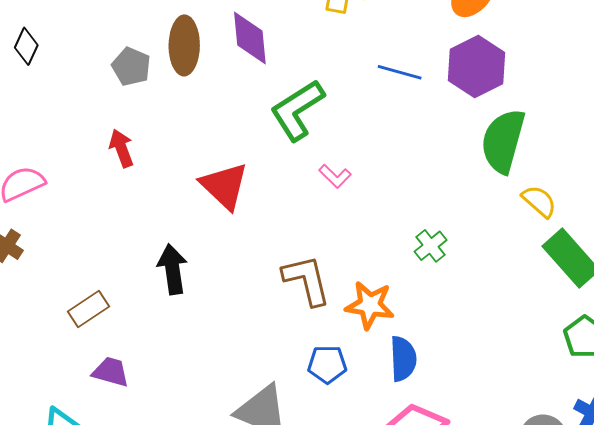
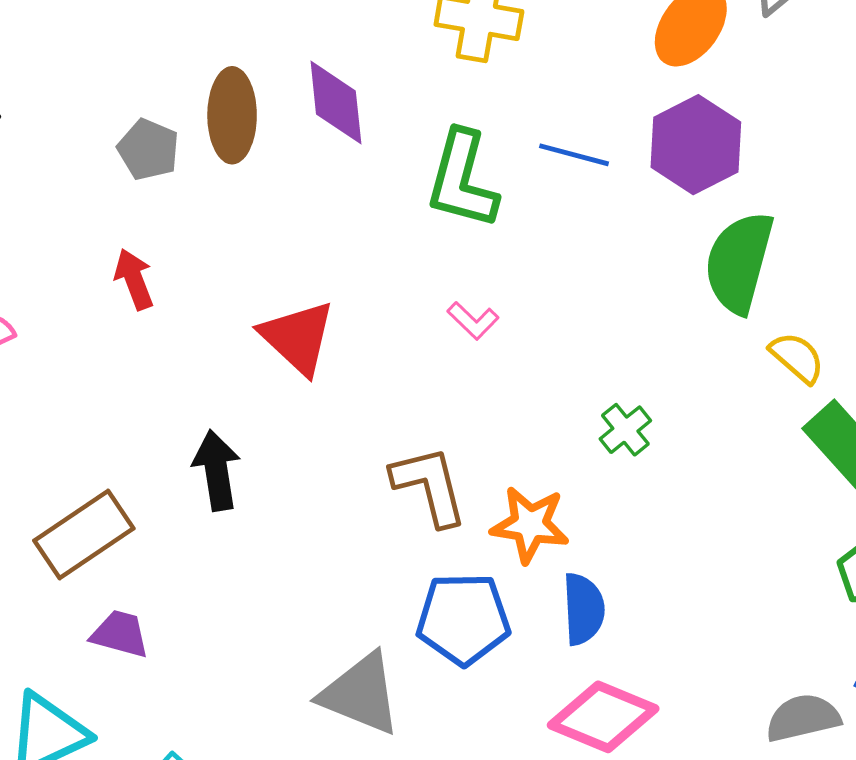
green L-shape: (297, 110) -> (462, 180), moved, turned -42
brown rectangle: (88, 309) -> (84, 535), size x1.5
blue pentagon: (327, 364) -> (463, 619), size x1.5

